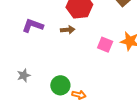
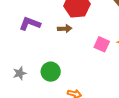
green circle: (60, 85) -> (51, 72), moved

